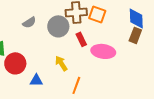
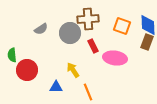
orange square: (97, 14) -> (122, 26), moved
blue triangle: (36, 80) -> (56, 87), moved
orange line: (76, 85) -> (88, 92), turned -42

